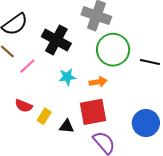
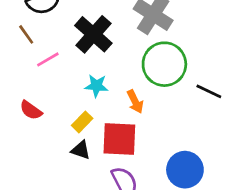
orange arrow: (98, 82) -> (135, 102), turned 60
yellow rectangle: (44, 116) -> (82, 122), moved

